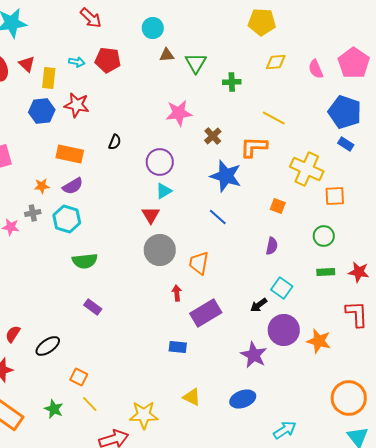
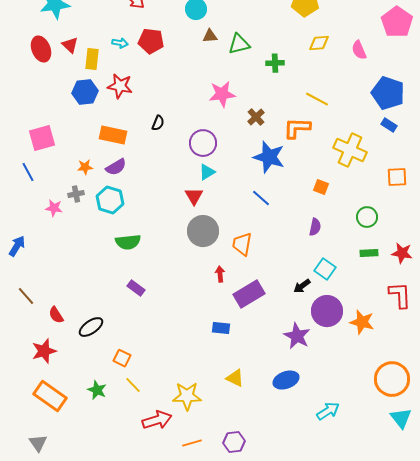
green triangle: (196, 63) -> (239, 44), turned 45
pink pentagon: (354, 63) -> (397, 22), moved
orange square: (335, 196) -> (397, 177), moved
red semicircle: (13, 334) -> (56, 315), turned -66

